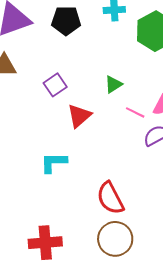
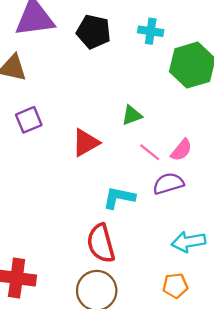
purple square: (55, 85) -> (29, 120), moved
cyan L-shape: (54, 162) -> (119, 198), moved

